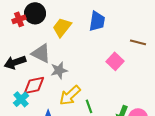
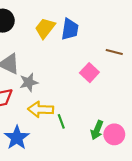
yellow trapezoid: (62, 27) -> (45, 28), moved
yellow arrow: (70, 95) -> (41, 109), turned 45

